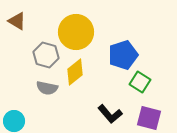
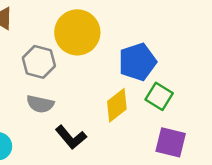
yellow diamond: (75, 72) -> (117, 105), moved
black L-shape: (110, 114) -> (71, 137), moved

